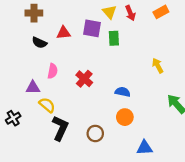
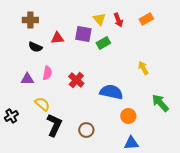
green rectangle: (114, 38) -> (103, 43), turned 64
purple triangle: (33, 88) -> (27, 79), moved
blue semicircle: (123, 92) -> (111, 92), size x1.6
orange circle: (125, 117) -> (128, 116), moved

